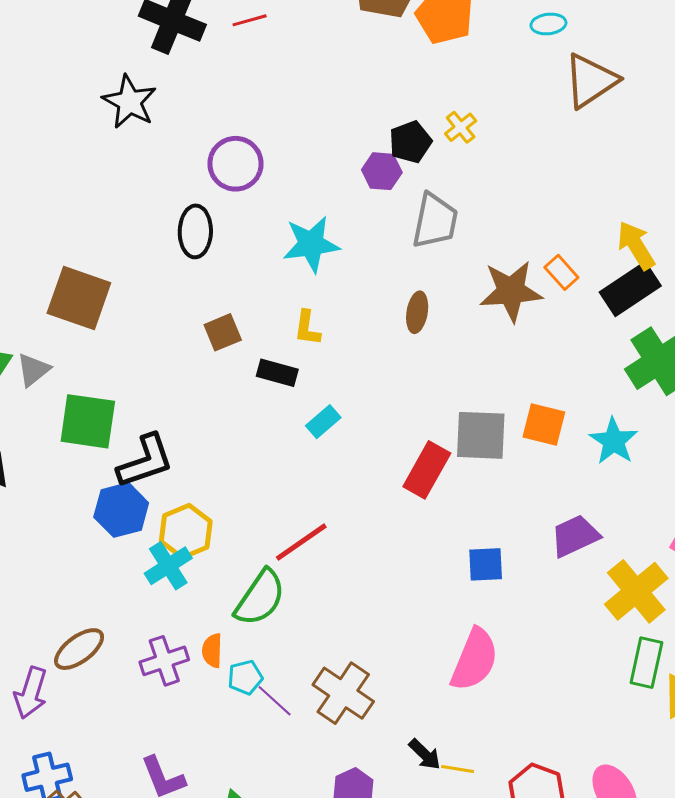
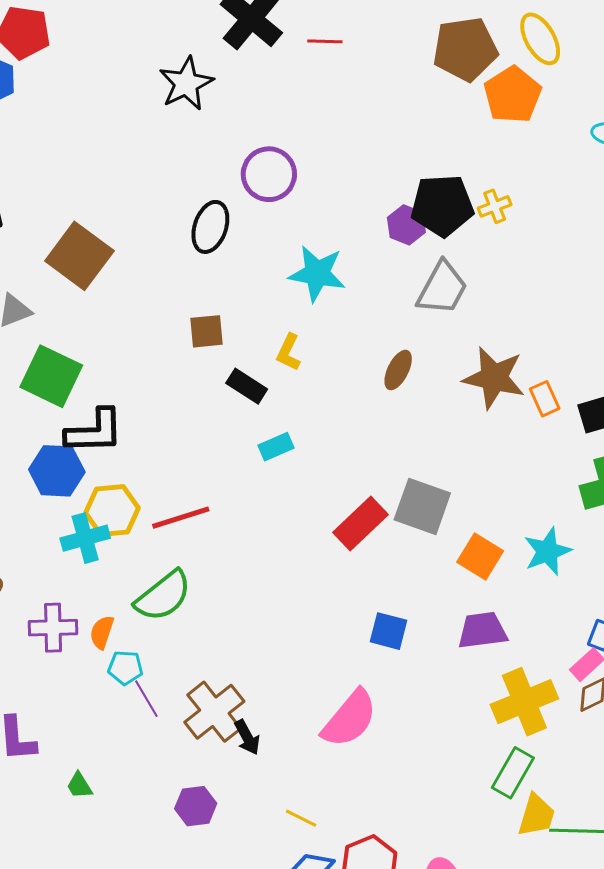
black pentagon: (410, 142) -> (442, 205), size x1.5
orange rectangle: (561, 272) -> (545, 399), moved
orange square: (544, 424) -> (480, 557), moved
red line: (301, 542) -> (181, 518), moved
black arrow: (425, 754) -> (247, 737), moved

